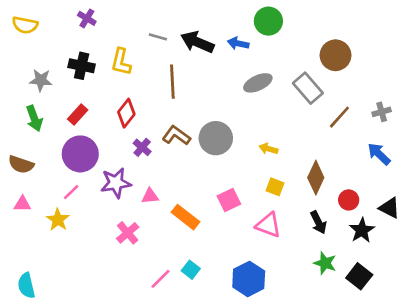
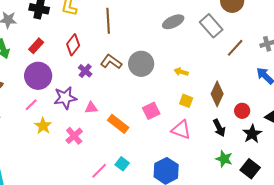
yellow star: (58, 220) -> (43, 126), moved

